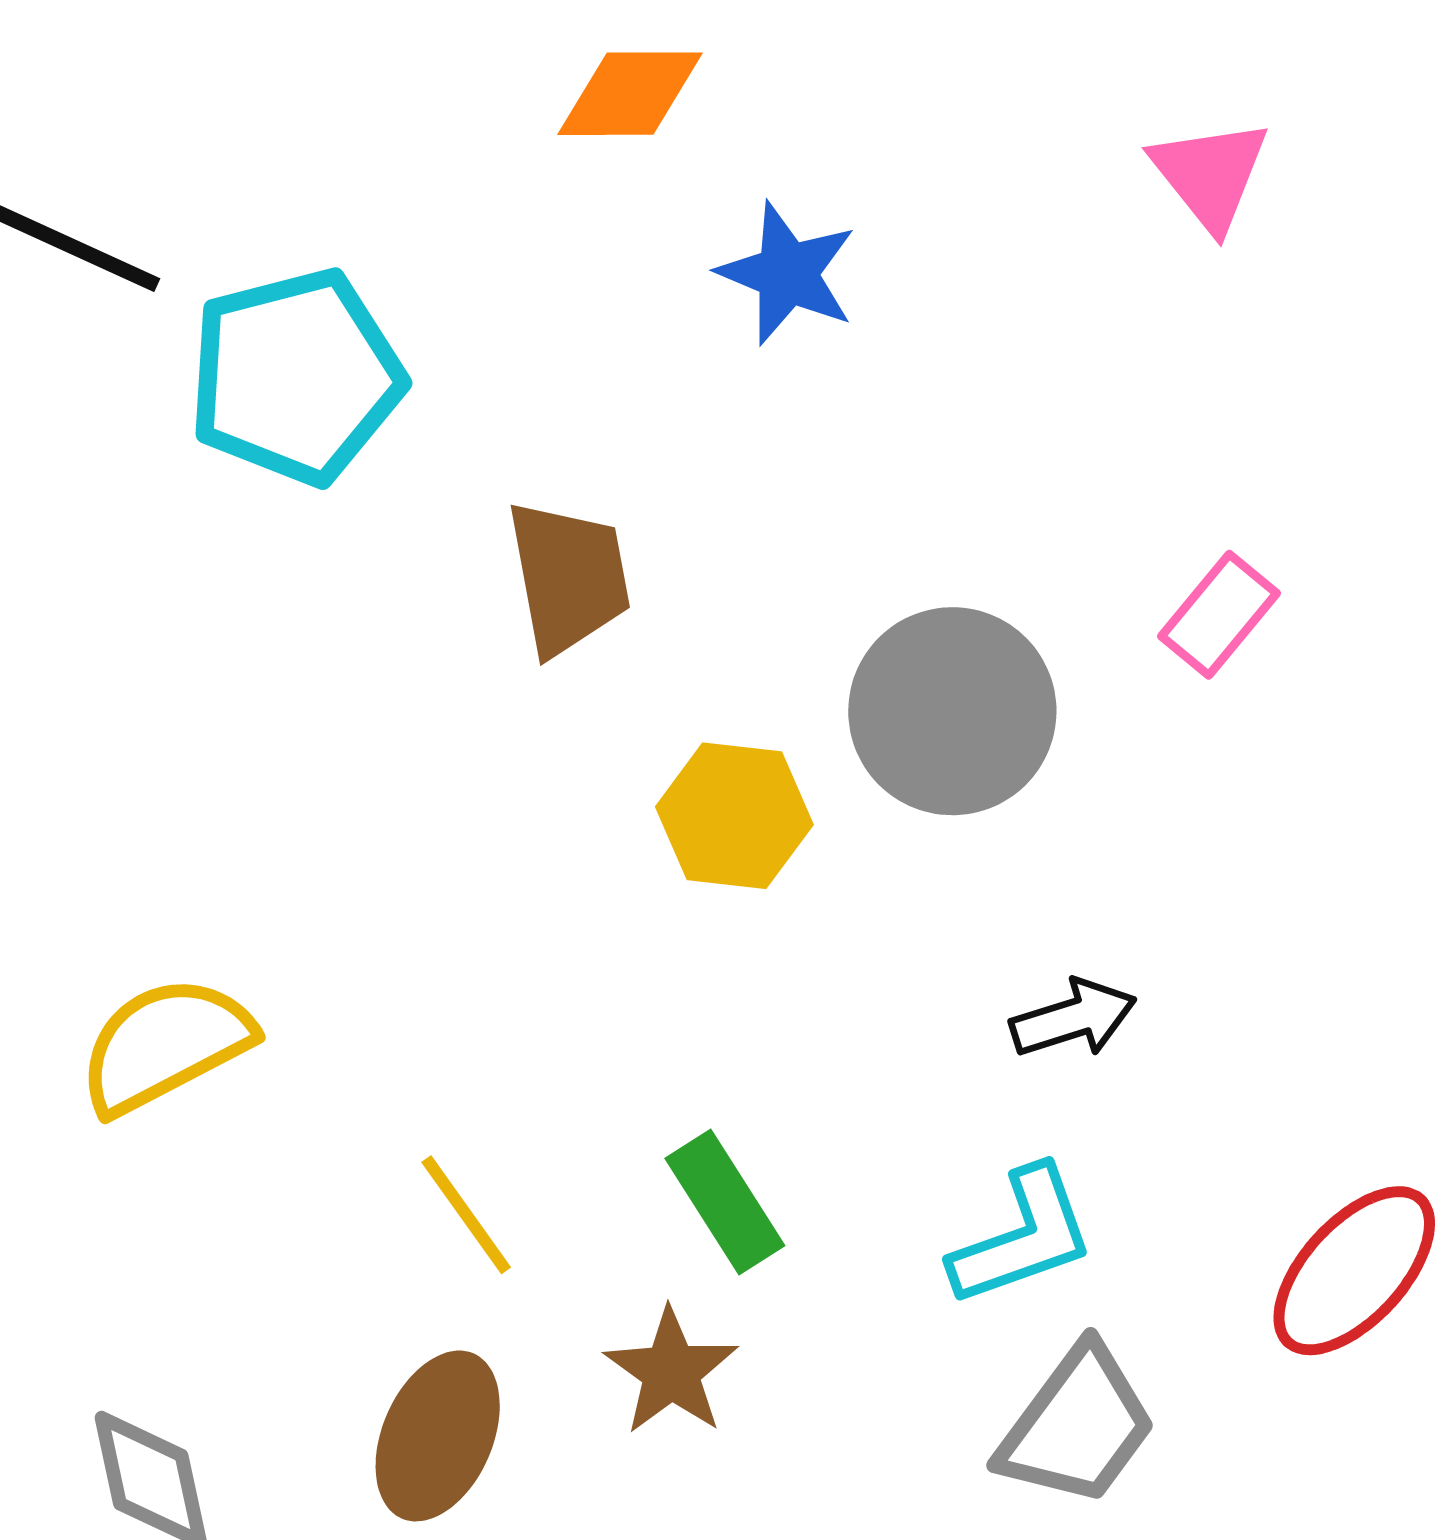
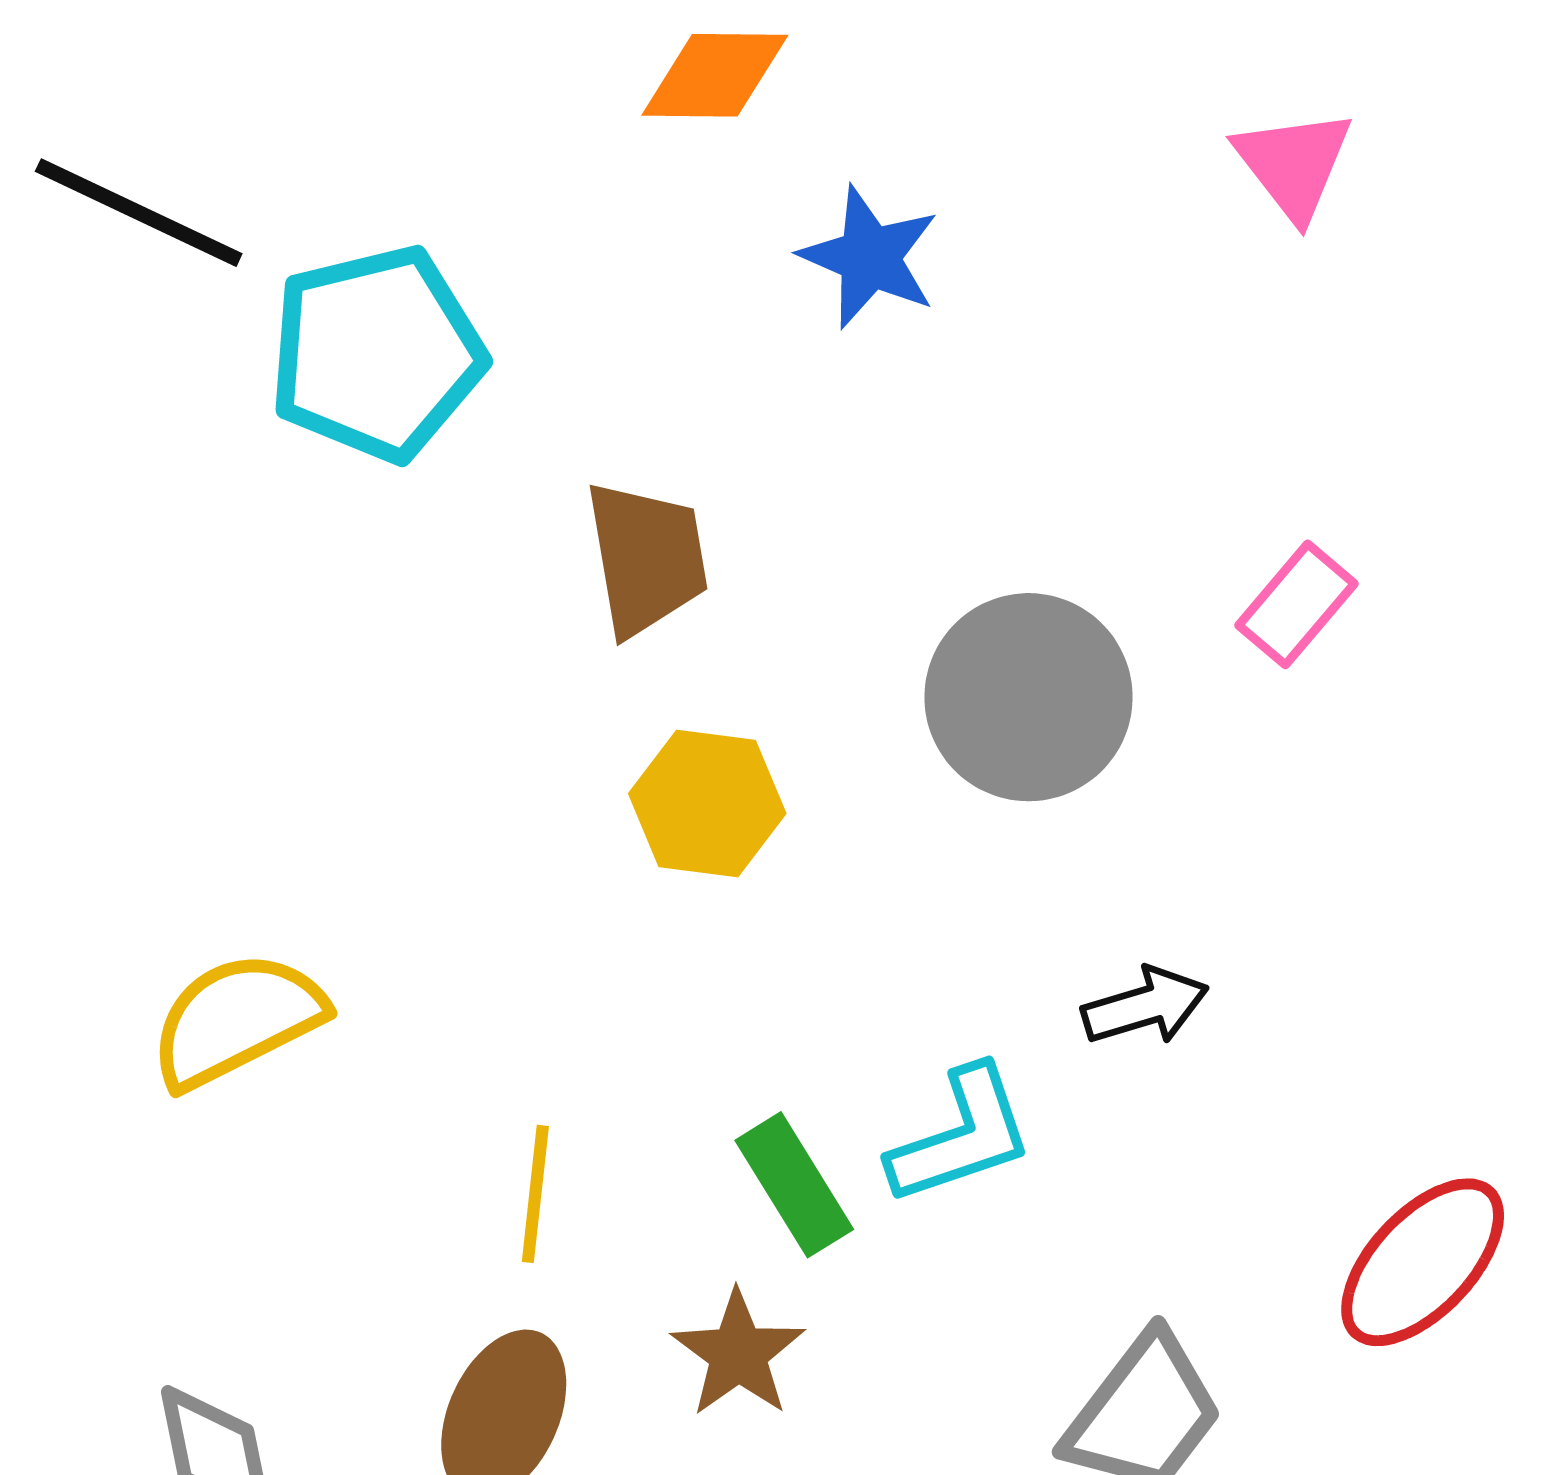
yellow hexagon: (734, 816) -> (707, 803), moved
yellow line: (466, 1215) -> (535, 1194), turned 41
cyan L-shape: (1023, 1237) -> (961, 1136), moved

